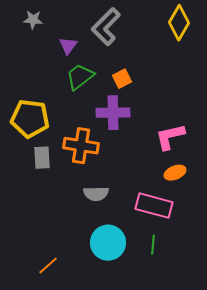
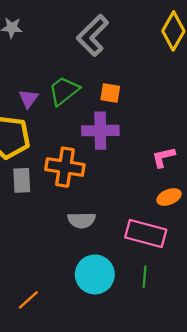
purple triangle: (68, 46) -> (28, 98), moved
orange square: (122, 79) -> (110, 93), turned 36
pink L-shape: (170, 137) -> (163, 157), size x0.7

